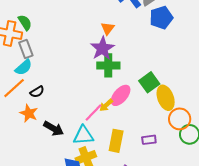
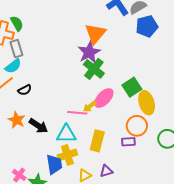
orange triangle: (108, 28) -> (95, 34), size x1.6
green cross: (108, 65) -> (94, 69), turned 35
orange star: (29, 113) -> (17, 120), moved
pink line: (94, 113) -> (77, 113), turned 48
orange circle: (180, 119) -> (137, 126), moved

